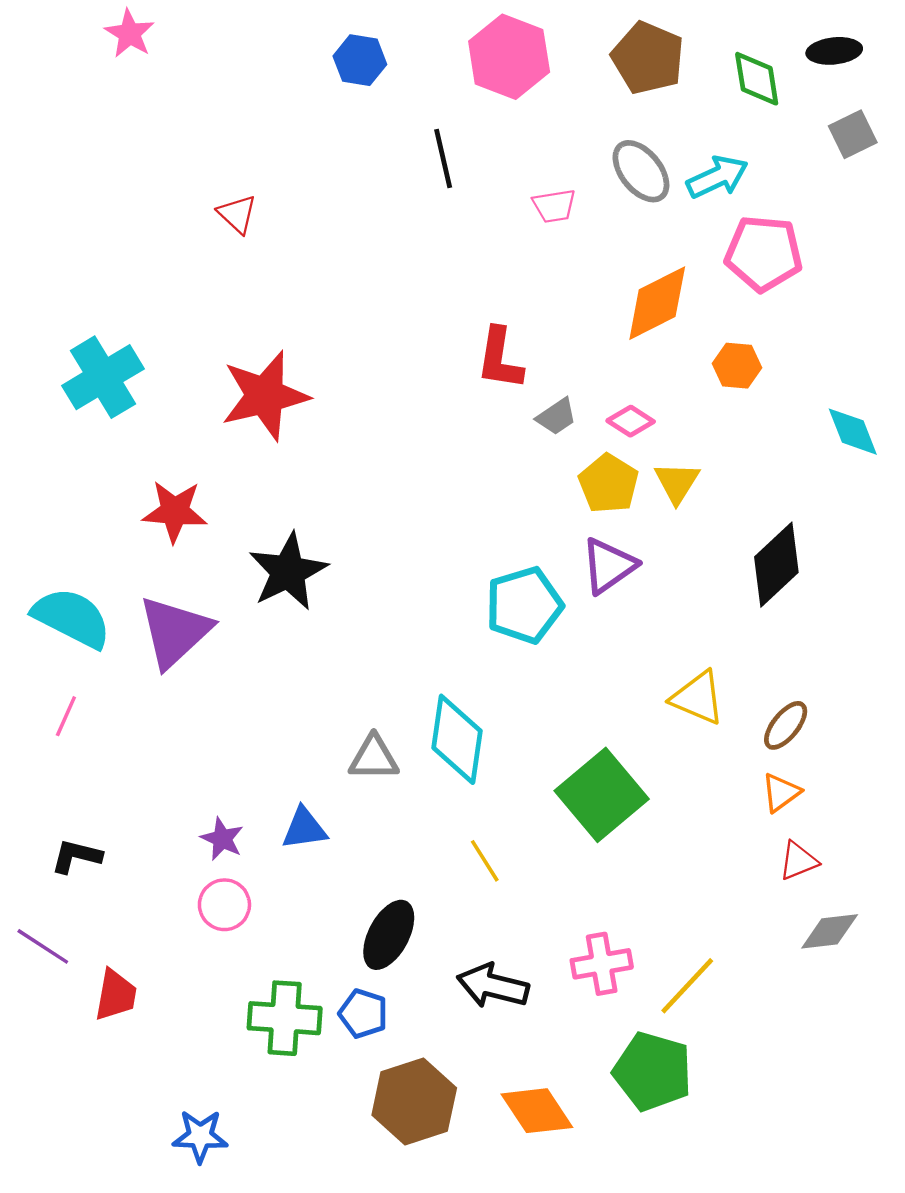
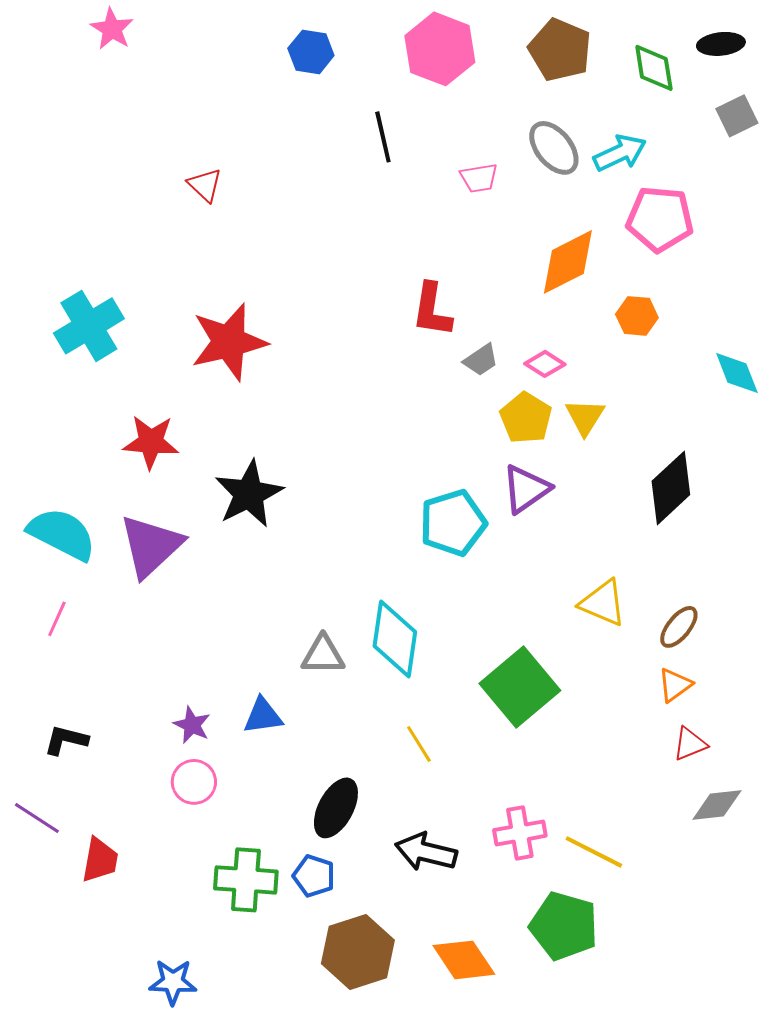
yellow line: (687, 986) -> (594, 852), turned 74

